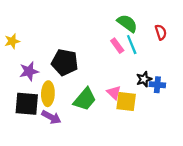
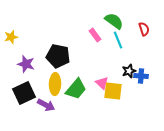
pink rectangle: (117, 46) -> (95, 35), moved
purple star: (29, 71) -> (26, 64), turned 30
yellow ellipse: (48, 94) -> (55, 84), moved
black square: (27, 104) -> (24, 93), turned -30

